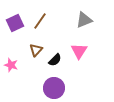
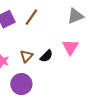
brown triangle: (36, 50) -> (26, 56), moved
purple circle: (54, 88) -> (21, 84), moved

